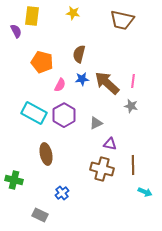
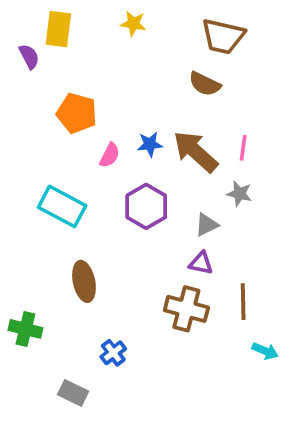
brown semicircle: (79, 54) -> (205, 84), moved, turned -78
purple hexagon: (64, 115) -> (146, 206), moved
gray triangle: (96, 123) -> (207, 225), moved

